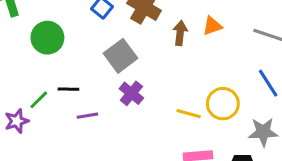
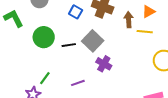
black line: (68, 89) -> (69, 45), moved
yellow line: (189, 114) -> (145, 32), moved

